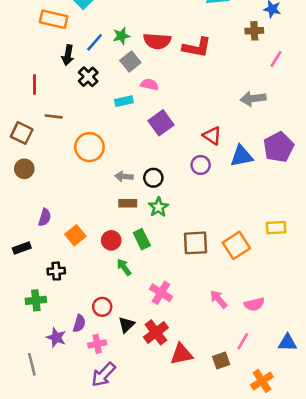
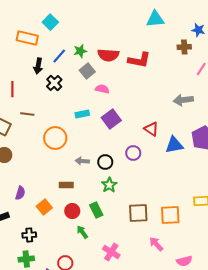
cyan rectangle: (124, 101) -> (82, 114), moved
purple circle: (201, 165) -> (133, 153), moved
brown rectangle: (128, 203) -> (66, 185), moved
orange square: (236, 245) -> (170, 215), turned 30
pink arrow: (219, 299) -> (156, 244), moved
green cross: (36, 300) -> (26, 259), moved

